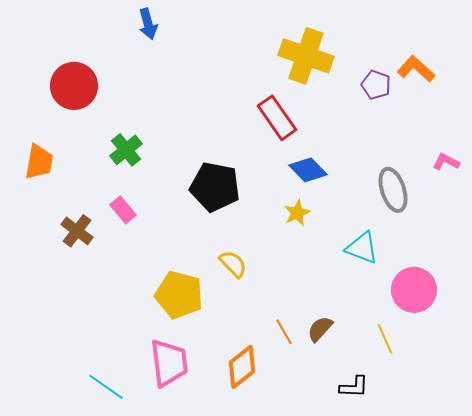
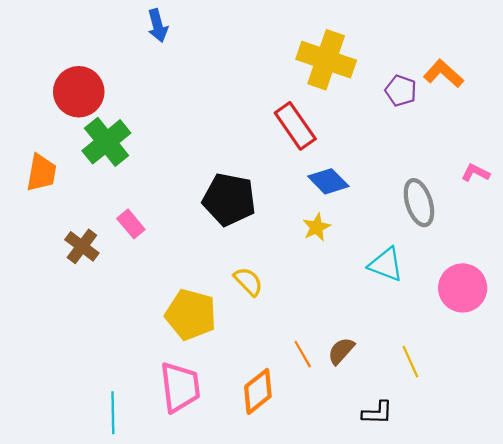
green cross: (126, 150) -> (106, 142), moved, size x1.4
pink circle: (414, 290) -> (463, 288), moved
cyan line: (106, 387) -> (113, 413), turned 54

